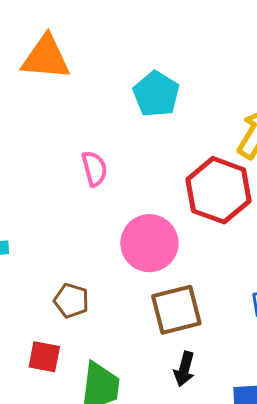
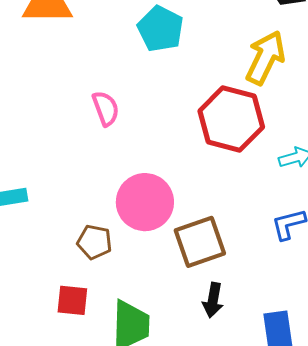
pink circle: (149, 243) -> (145, 202), moved

